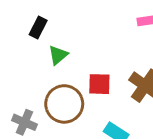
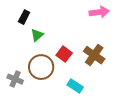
red square: (99, 84) -> (64, 54), turned 35

